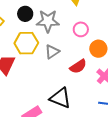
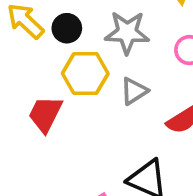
black circle: (25, 14) -> (67, 28), moved

